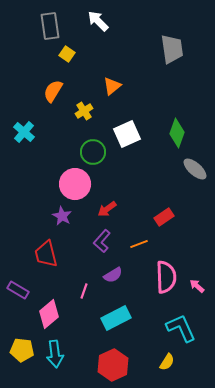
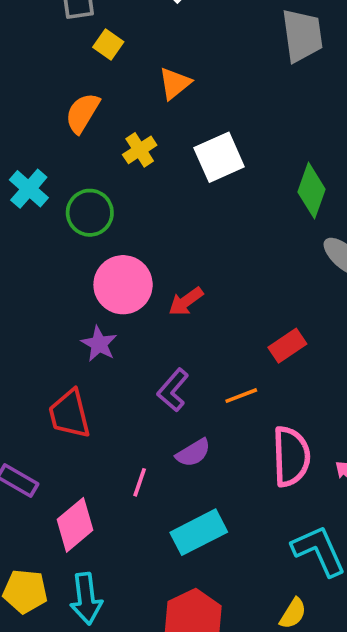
orange triangle: (112, 86) -> (175, 83), moved
white square: (127, 134) -> (219, 157), moved
green circle: (93, 152) -> (90, 213), moved
red arrow: (107, 209) -> (186, 301), moved

